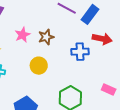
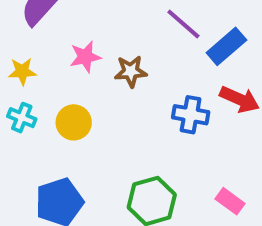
yellow circle: (39, 66) -> (74, 122), moved

